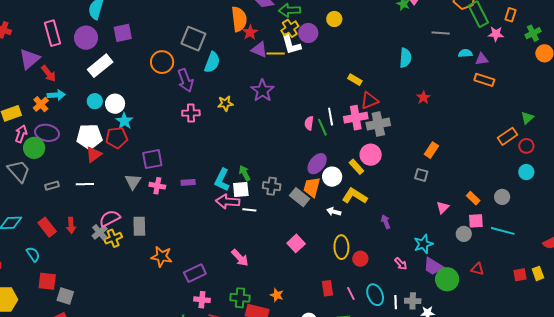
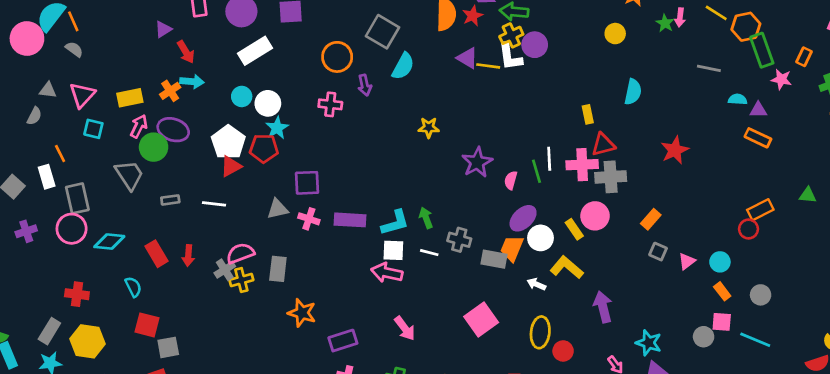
yellow circle: (334, 19) -> (615, 34), moved
red star: (250, 32) -> (473, 16), moved
cyan semicircle: (405, 58) -> (633, 92), moved
purple triangle: (29, 59) -> (163, 29), size x0.6
purple arrow: (185, 80) -> (365, 85), size x0.7
yellow rectangle: (355, 80) -> (588, 114), turned 40
purple star: (262, 91) -> (477, 162), moved
red star: (423, 98) -> (675, 150), size x1.5
yellow star: (225, 103) -> (429, 128), moved
pink cross: (191, 113) -> (330, 104), moved
green triangle: (527, 118) -> (808, 195), turned 40
pink semicircle: (309, 123) -> (511, 180), moved
orange rectangle: (508, 136) -> (760, 210), moved
white pentagon: (89, 137) -> (228, 142), turned 30
red circle: (526, 146) -> (749, 229), moved
orange rectangle: (431, 150) -> (651, 219), moved
cyan circle: (526, 172) -> (720, 262), moved
cyan L-shape: (222, 180) -> (395, 223), turned -140
gray triangle: (133, 182) -> (278, 209), turned 36
purple rectangle: (188, 182) -> (350, 220), size x1.6
white square: (241, 189) -> (393, 250), moved
gray rectangle: (300, 197) -> (494, 259), turned -36
pink arrow: (228, 201) -> (387, 273), moved
pink triangle: (443, 207) -> (687, 261), moved
white line: (249, 210) -> (429, 253), moved
purple arrow: (386, 222) -> (603, 307), size x1.6
pink square: (296, 243) -> (481, 320), size x1.4
cyan star: (423, 244) -> (649, 343), turned 30
gray square: (65, 296) -> (168, 347), turned -36

